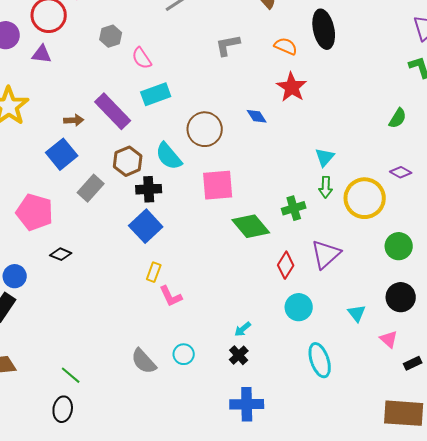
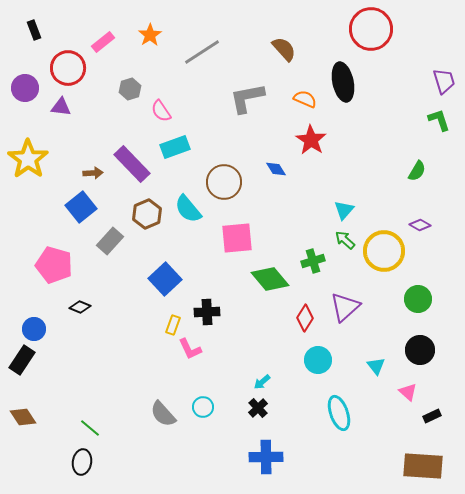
gray L-shape: (228, 45) -> (247, 98), size x1.4
green arrow: (326, 187) -> (345, 240), turned 130
black cross: (149, 189) -> (207, 312), moved

